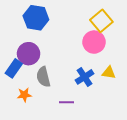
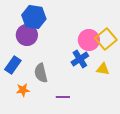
yellow square: (101, 21) -> (106, 39), moved
purple circle: (29, 54) -> (27, 35), moved
blue cross: (84, 77) -> (80, 59), moved

